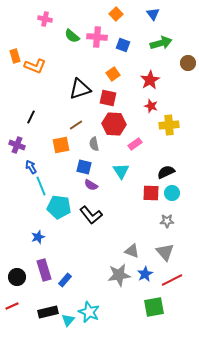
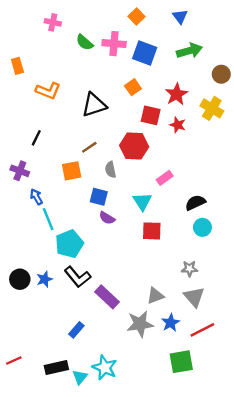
blue square: (123, 45) -> (145, 53), size x1.5
orange L-shape: (35, 66) -> (48, 91), moved
red square: (108, 98) -> (151, 115), moved
yellow cross: (169, 125) -> (212, 108), moved, turned 36
pink rectangle: (135, 144) -> (165, 178), moved
red square: (151, 193) -> (152, 231), moved
cyan pentagon: (59, 207) -> (69, 244), turned -30
black L-shape: (91, 215) -> (78, 277), moved
gray star: (167, 221) -> (189, 269), moved
gray triangle: (132, 251) -> (155, 296), turned -42
purple rectangle: (44, 270) -> (107, 297), moved, turned -30
black circle: (17, 277) -> (20, 279), moved

